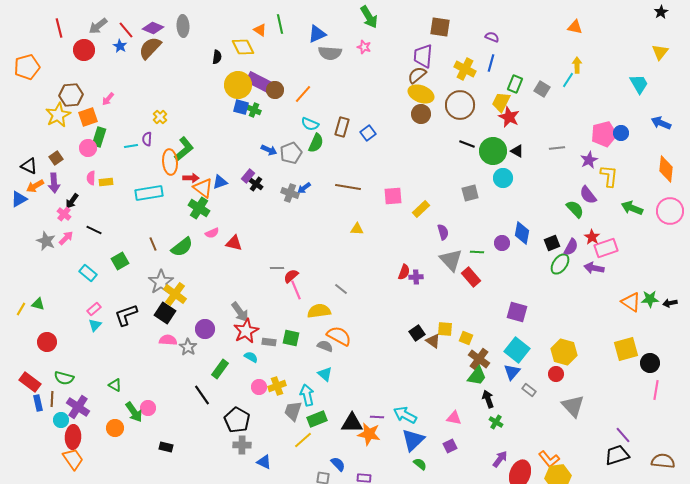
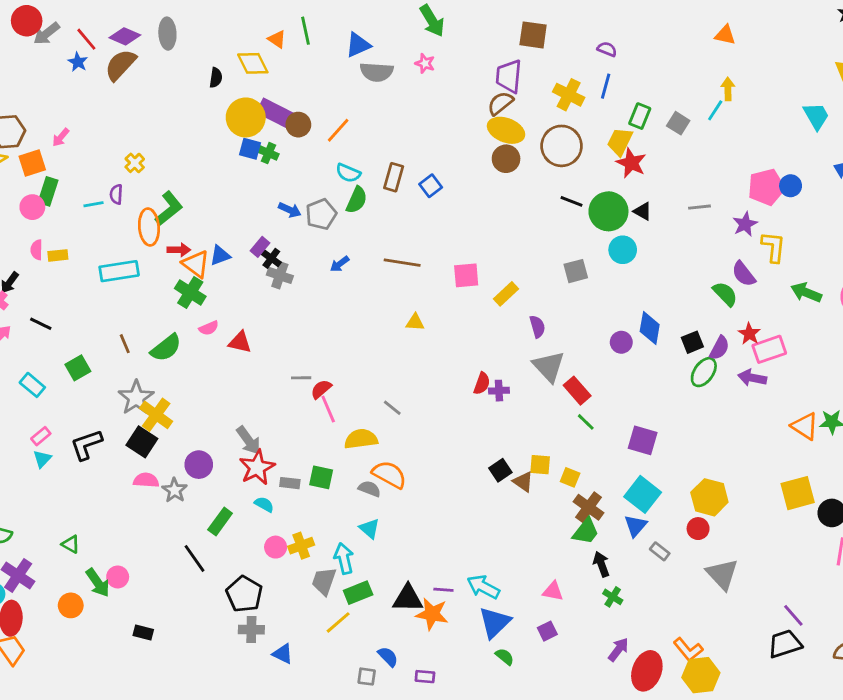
red circle: (84, 50) -> (27, 21), moved
gray cross: (290, 193) -> (280, 275), moved
green line: (477, 252) -> (586, 422), moved, turned 40

